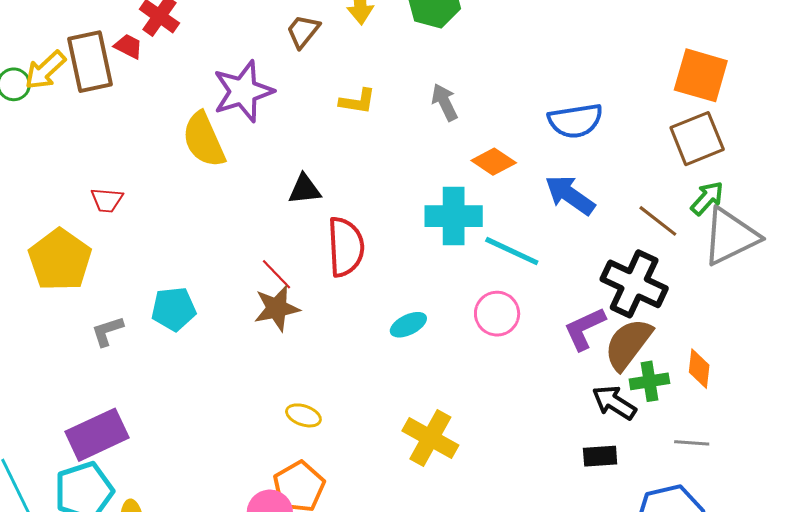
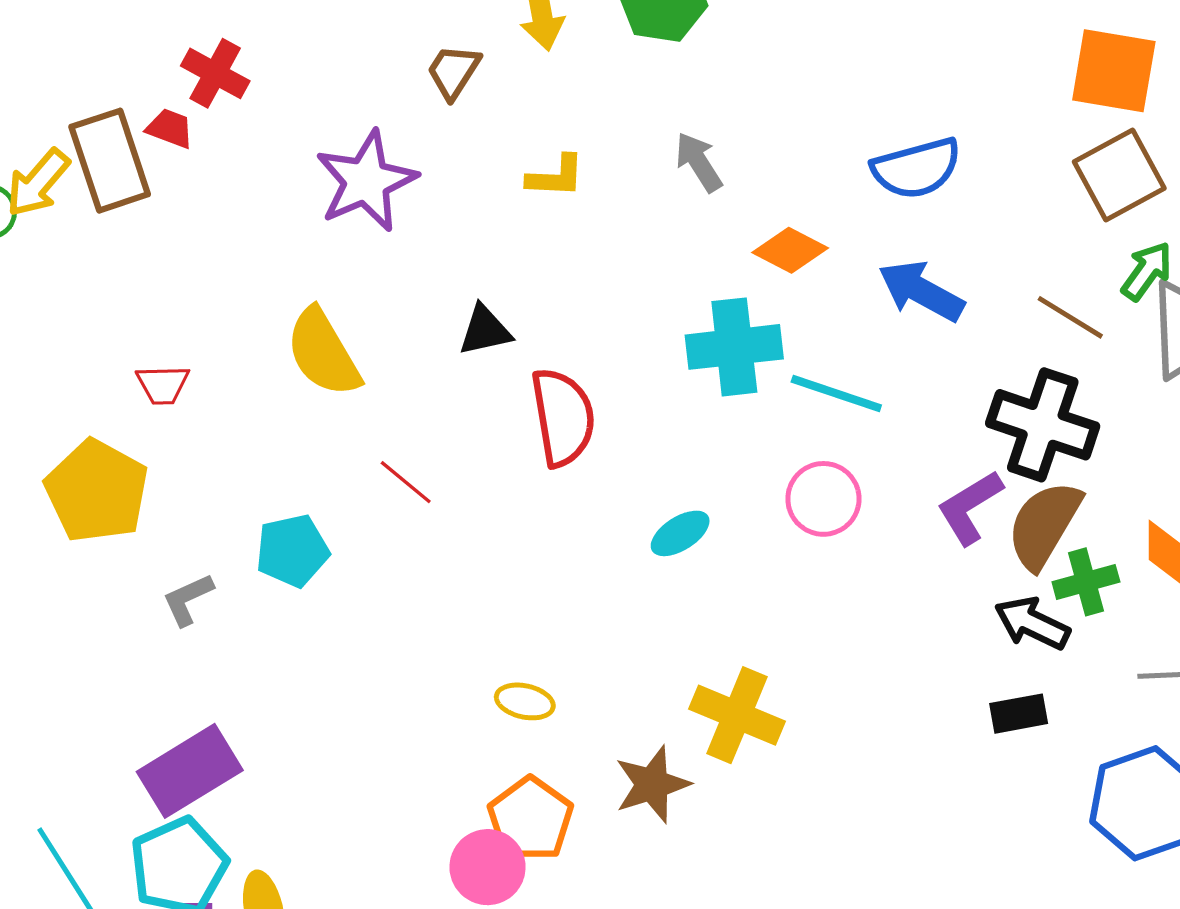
yellow semicircle: (204, 140) -> (323, 353), moved
red line: (277, 274) -> (406, 482), moved
brown star: (277, 308) -> (652, 784), moved

